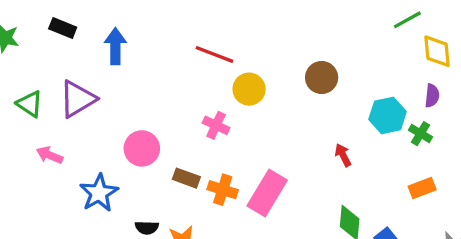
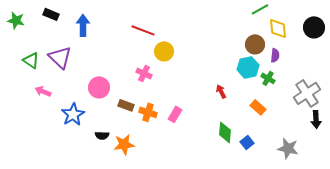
brown circle: (322, 78) -> (255, 44), moved
purple triangle: (78, 99) -> (60, 57), turned -45
orange rectangle: (422, 188) -> (258, 107), moved, turned 63
pink rectangle: (267, 193) -> (175, 114), size x0.6

